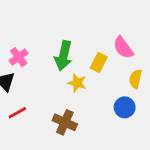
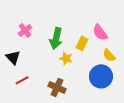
pink cross: (19, 57) -> (25, 30), moved
yellow semicircle: (135, 79) -> (109, 55), turned -56
blue circle: (125, 107) -> (101, 76), size x1.5

